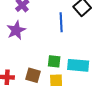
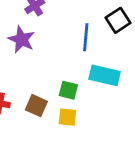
purple star: (16, 30) -> (21, 39), turned -30
cyan rectangle: (78, 65) -> (105, 75), moved

